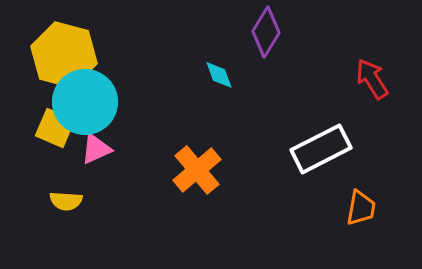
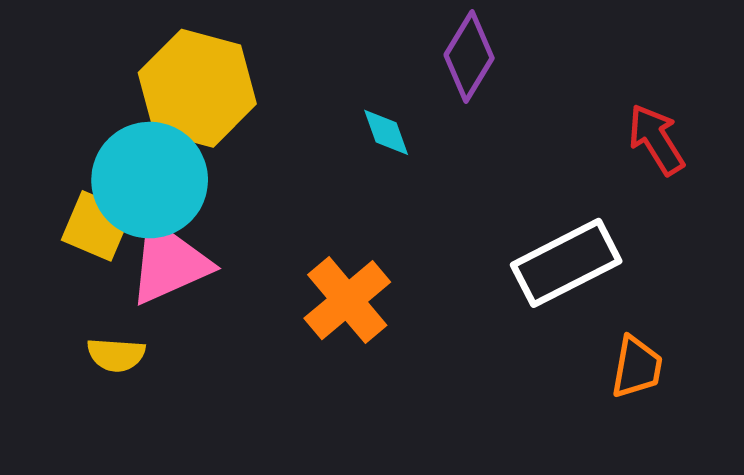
yellow hexagon: (64, 55) -> (197, 88), moved
pink triangle: (96, 149) -> (169, 263), size x1.6

